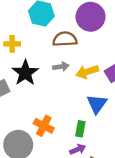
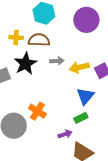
brown semicircle: (65, 39) -> (39, 40), moved
green rectangle: (80, 129) -> (81, 118), moved, turned 48

